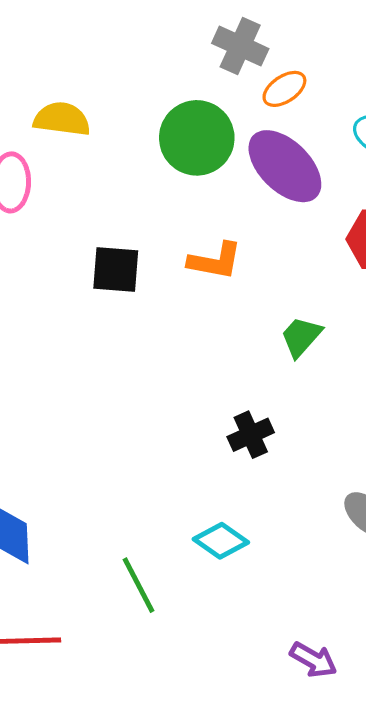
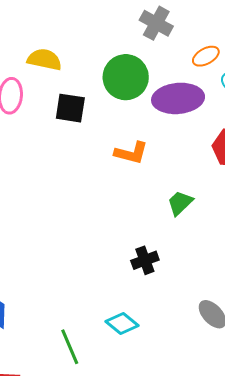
orange ellipse: (284, 89) -> (206, 56), moved
purple ellipse: (285, 166) -> (178, 98), turned -54
black square: (116, 270) -> (70, 108), moved

